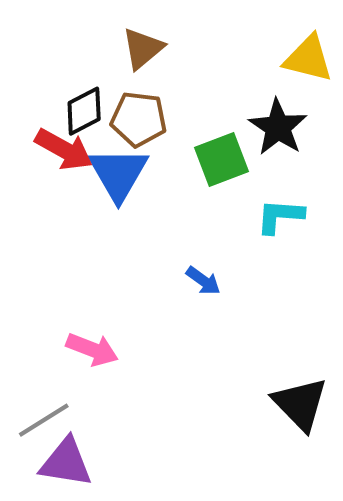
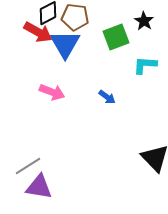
black star: (278, 127) -> (144, 21), size x0.7
pink arrow: (92, 349) -> (52, 92), moved

